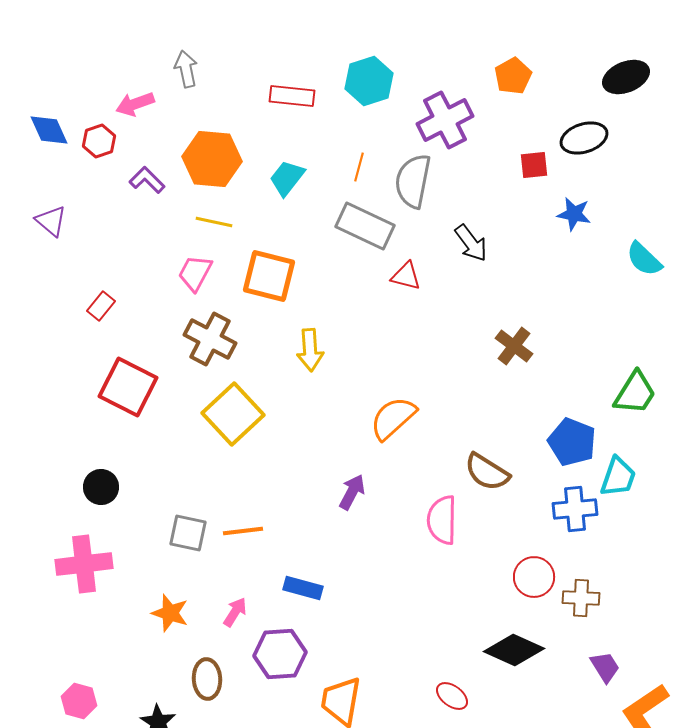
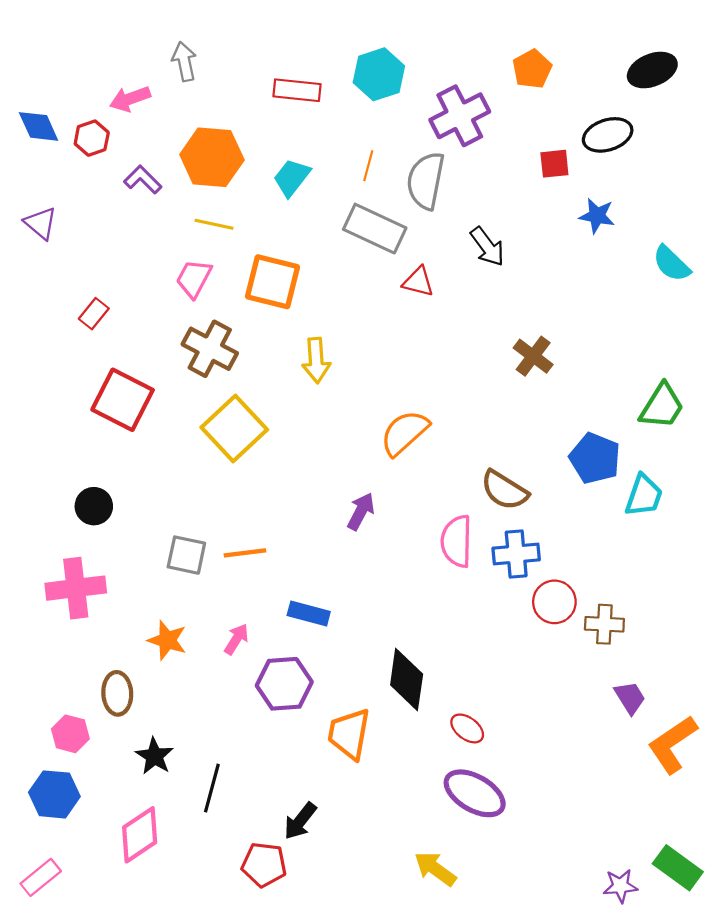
blue cross: (575, 509) -> (516, 554), moved
black diamond: (514, 650) -> (407, 680), moved, turned 74
brown ellipse: (207, 679) -> (117, 693), moved

